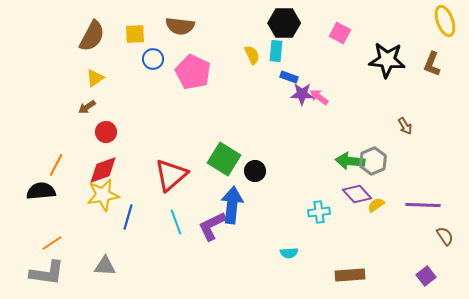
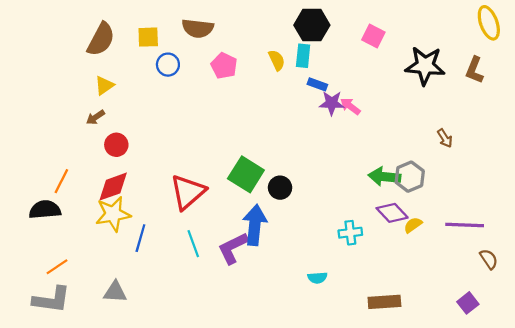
pink pentagon: (193, 72) -> (224, 66), moved, size x0.7

